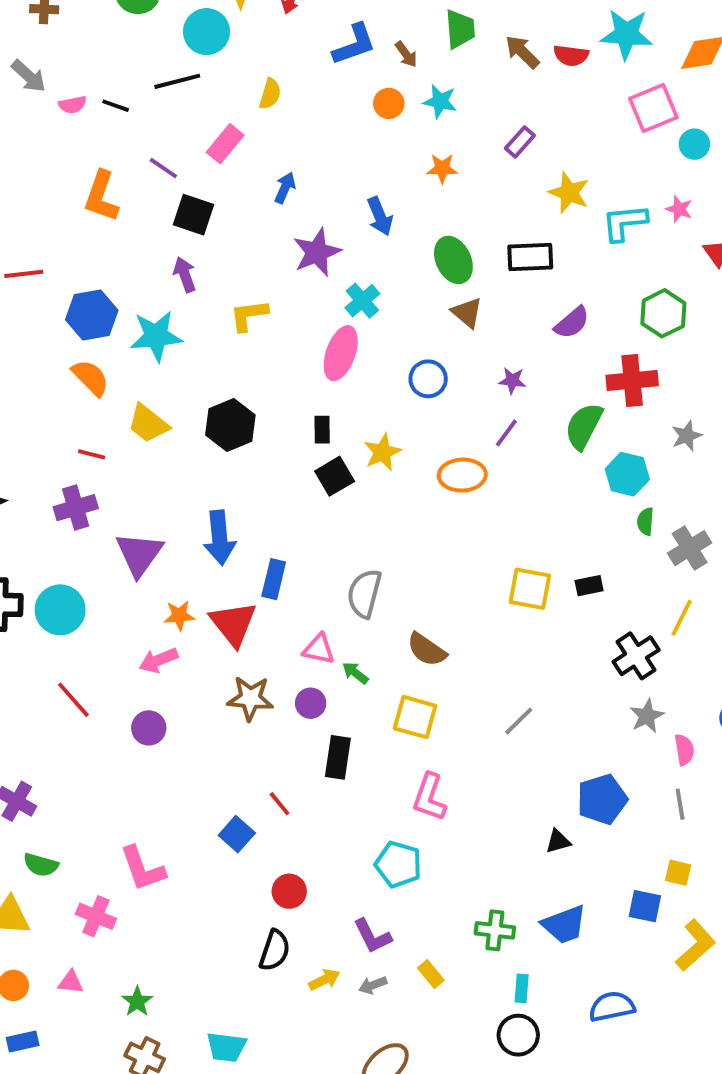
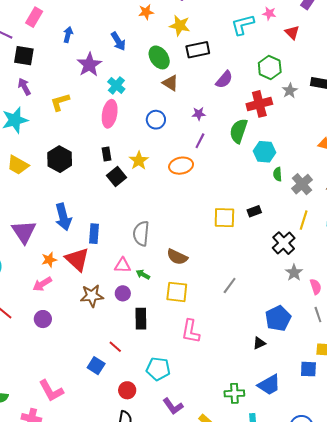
yellow star: (569, 193) -> (180, 26), moved
gray star: (687, 436) -> (290, 91), moved
cyan pentagon: (398, 864) -> (158, 369), moved

